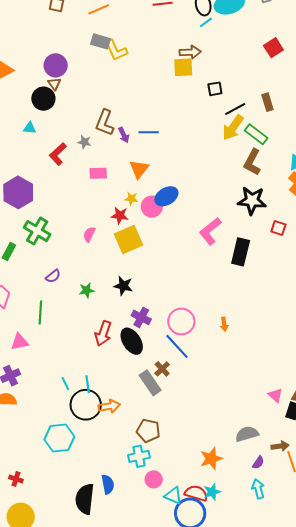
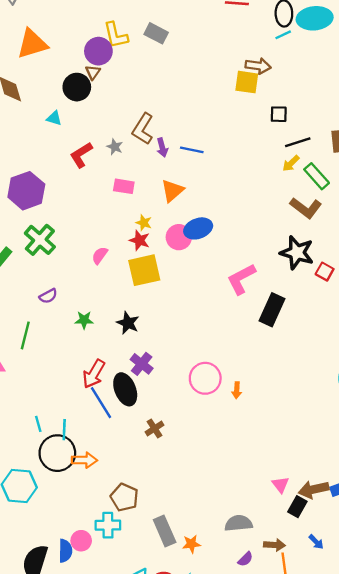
yellow L-shape: (116, 50) -> (116, 35), moved
yellow arrow: (233, 128) -> (291, 163), size x0.6
brown L-shape: (252, 162) -> (306, 208), turned -92
yellow star: (131, 199) -> (144, 223), moved
red square: (278, 228) -> (325, 272), moved
pink circle: (181, 322) -> (205, 378), moved
blue line: (177, 346) -> (101, 403), moved
gray rectangle: (150, 383) -> (165, 531), moved
orange star: (211, 459) -> (191, 544), size x0.7
pink circle: (154, 479) -> (81, 541), moved

